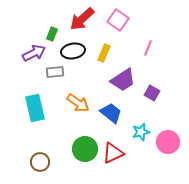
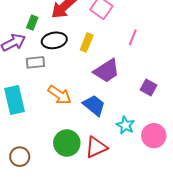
purple square: (152, 93) -> (149, 88), moved
cyan star: (141, 132) -> (125, 125), turned -30

